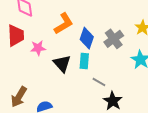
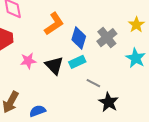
pink star: (38, 48) -> (28, 61), moved
cyan rectangle: (84, 61) -> (77, 62), turned 63

